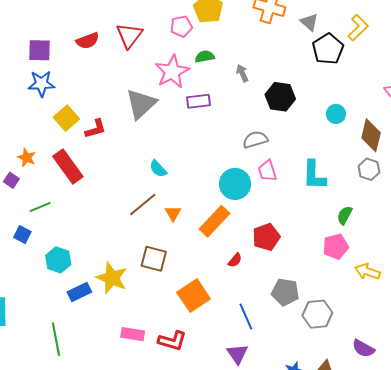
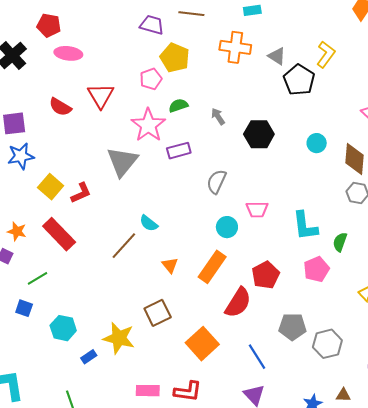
red semicircle: (88, 41) -> (60, 107), turned 60
gray semicircle: (255, 140) -> (216, 182), moved, turned -40
pink trapezoid: (267, 171) -> (257, 209), turned -65
cyan L-shape: (314, 175) -> (305, 226), moved
cyan circle: (235, 184) -> (227, 227), size x0.7
brown line: (143, 204) -> (124, 246), moved
pink pentagon: (336, 247) -> (316, 269), moved
brown square: (154, 259) -> (158, 313), turned -32
red semicircle: (235, 260) -> (238, 303), size x2.0
blue rectangle: (79, 292) -> (89, 357), size x0.7

